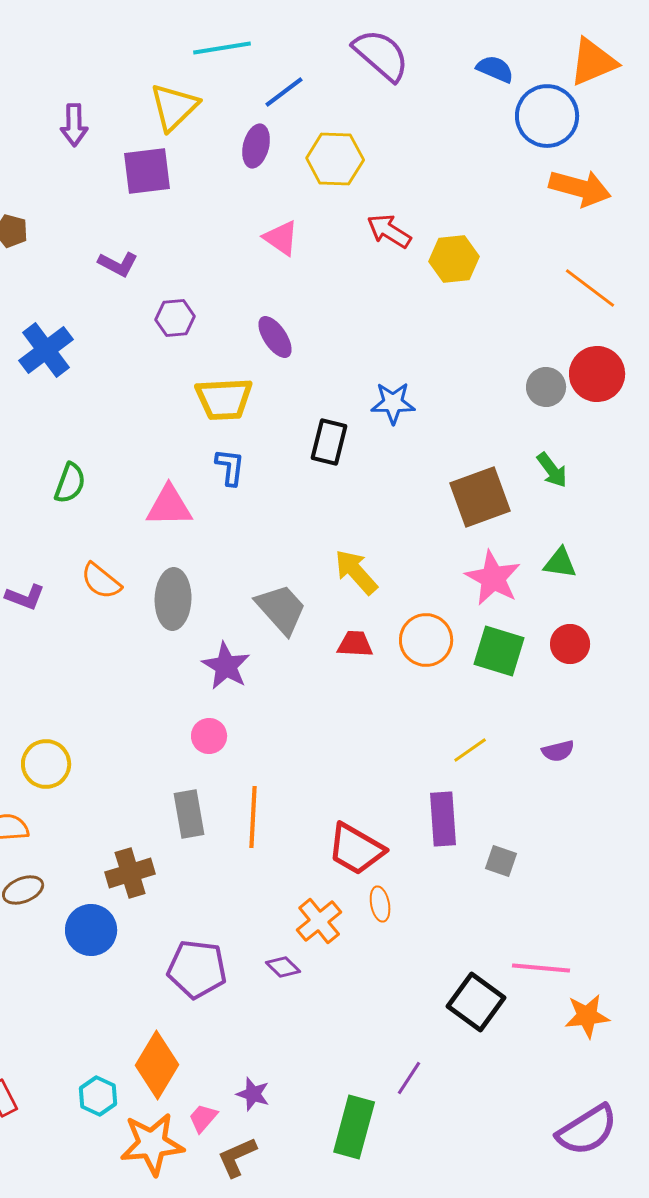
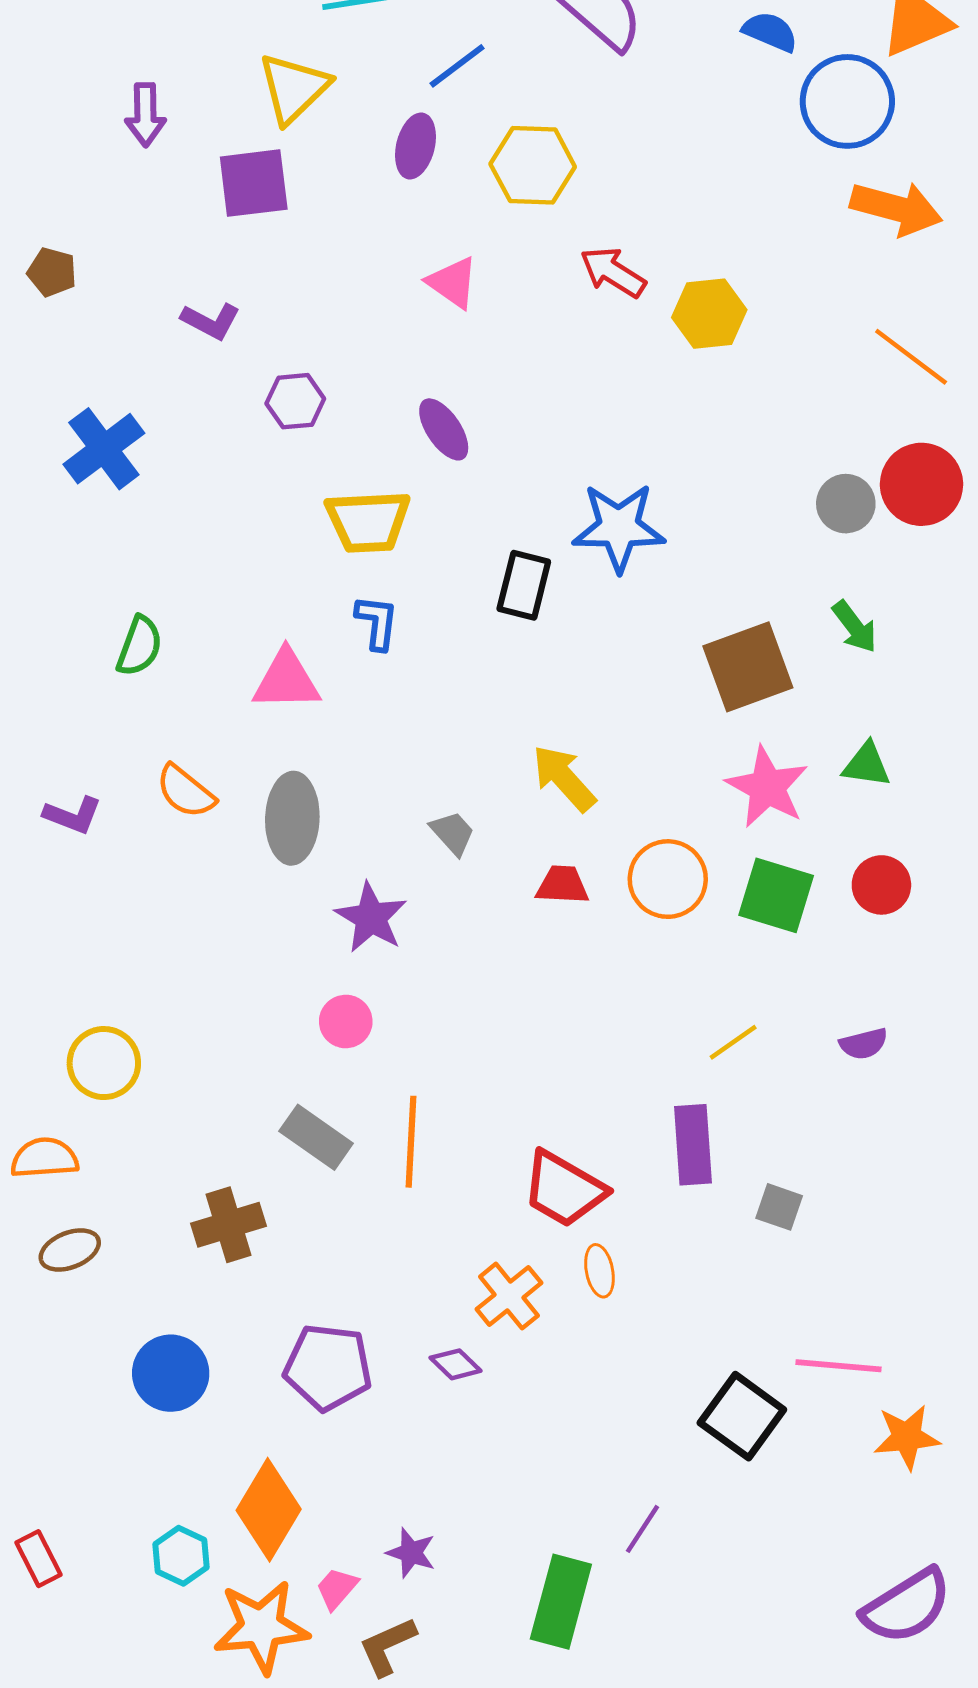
blue star: (393, 403) -> (619, 527), size x1.4
gray trapezoid: (281, 609) -> (453, 833), size x0.6
gray rectangle: (189, 814) -> (316, 1137), turned -45
blue circle: (91, 930) -> (171, 1373), moved

